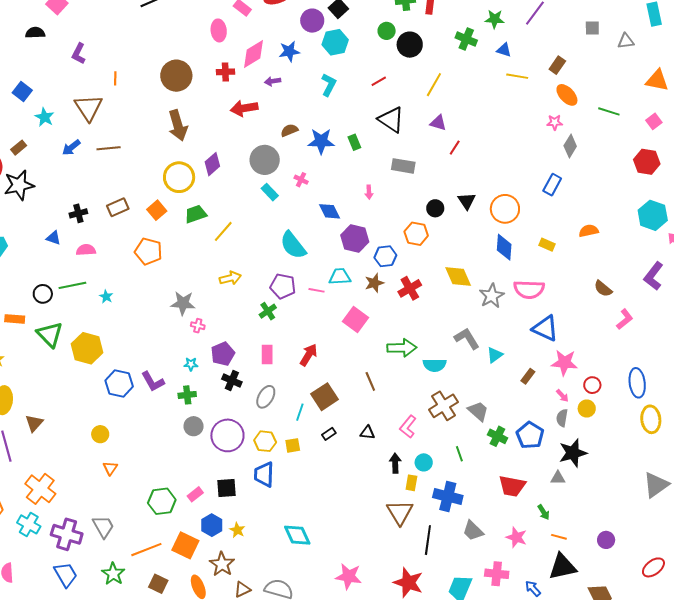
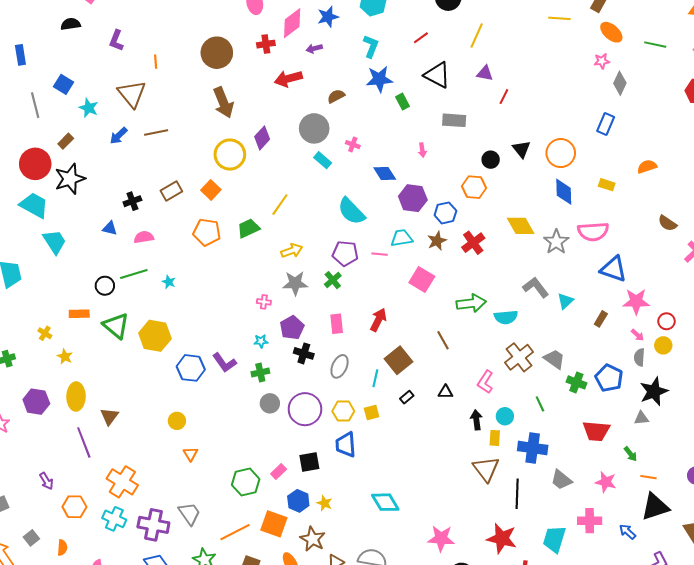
blue star: (321, 141) -> (379, 79), moved
green trapezoid: (196, 214) -> (248, 228), moved
gray star: (183, 303) -> (295, 283), moved

